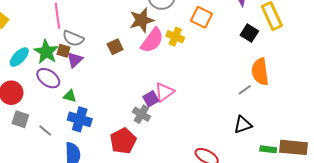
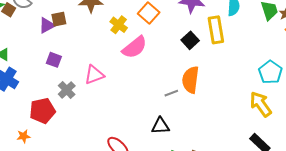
pink semicircle: (152, 40) -> (135, 47), moved
purple triangle: (75, 60) -> (47, 25), moved
purple square: (151, 99) -> (54, 60), moved, turned 35

